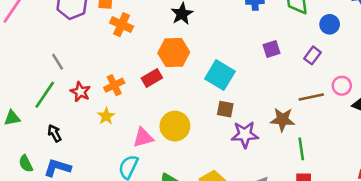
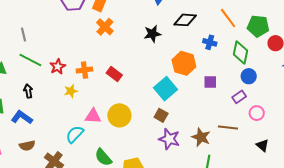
blue circle: (330, 24) -> (249, 76), moved
orange hexagon: (174, 53) -> (184, 63), moved
gray line: (58, 62) -> (23, 34), moved
red rectangle: (152, 78) -> (114, 74), turned 49
pink circle: (342, 86) -> (257, 113), moved
green line: (45, 95) -> (30, 60), turned 65

